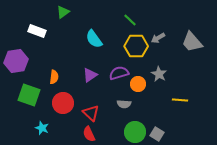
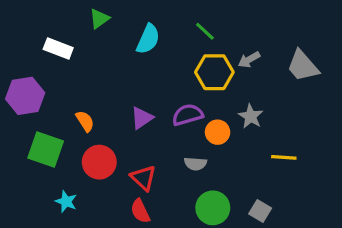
cyan semicircle: (94, 39) -> (148, 39), moved, turned -120
orange semicircle: (54, 77) -> (85, 121), turned -40
gray square: (157, 134) -> (260, 211), moved

